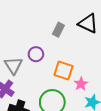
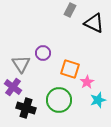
gray rectangle: (58, 30) -> (70, 10), moved

